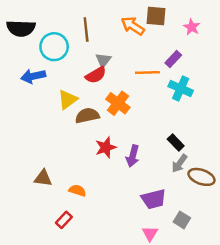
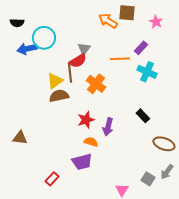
black semicircle: (21, 28) -> (17, 23), size x0.6
brown line: (86, 29) -> (70, 73), moved
blue arrow: (33, 76) -> (27, 49), moved
brown semicircle: (87, 116) -> (59, 96), moved
gray arrow: (179, 163) -> (167, 172), moved
brown triangle: (43, 178) -> (20, 138), moved
orange semicircle: (77, 190) -> (91, 142), moved
purple trapezoid: (154, 199) -> (82, 162), moved

